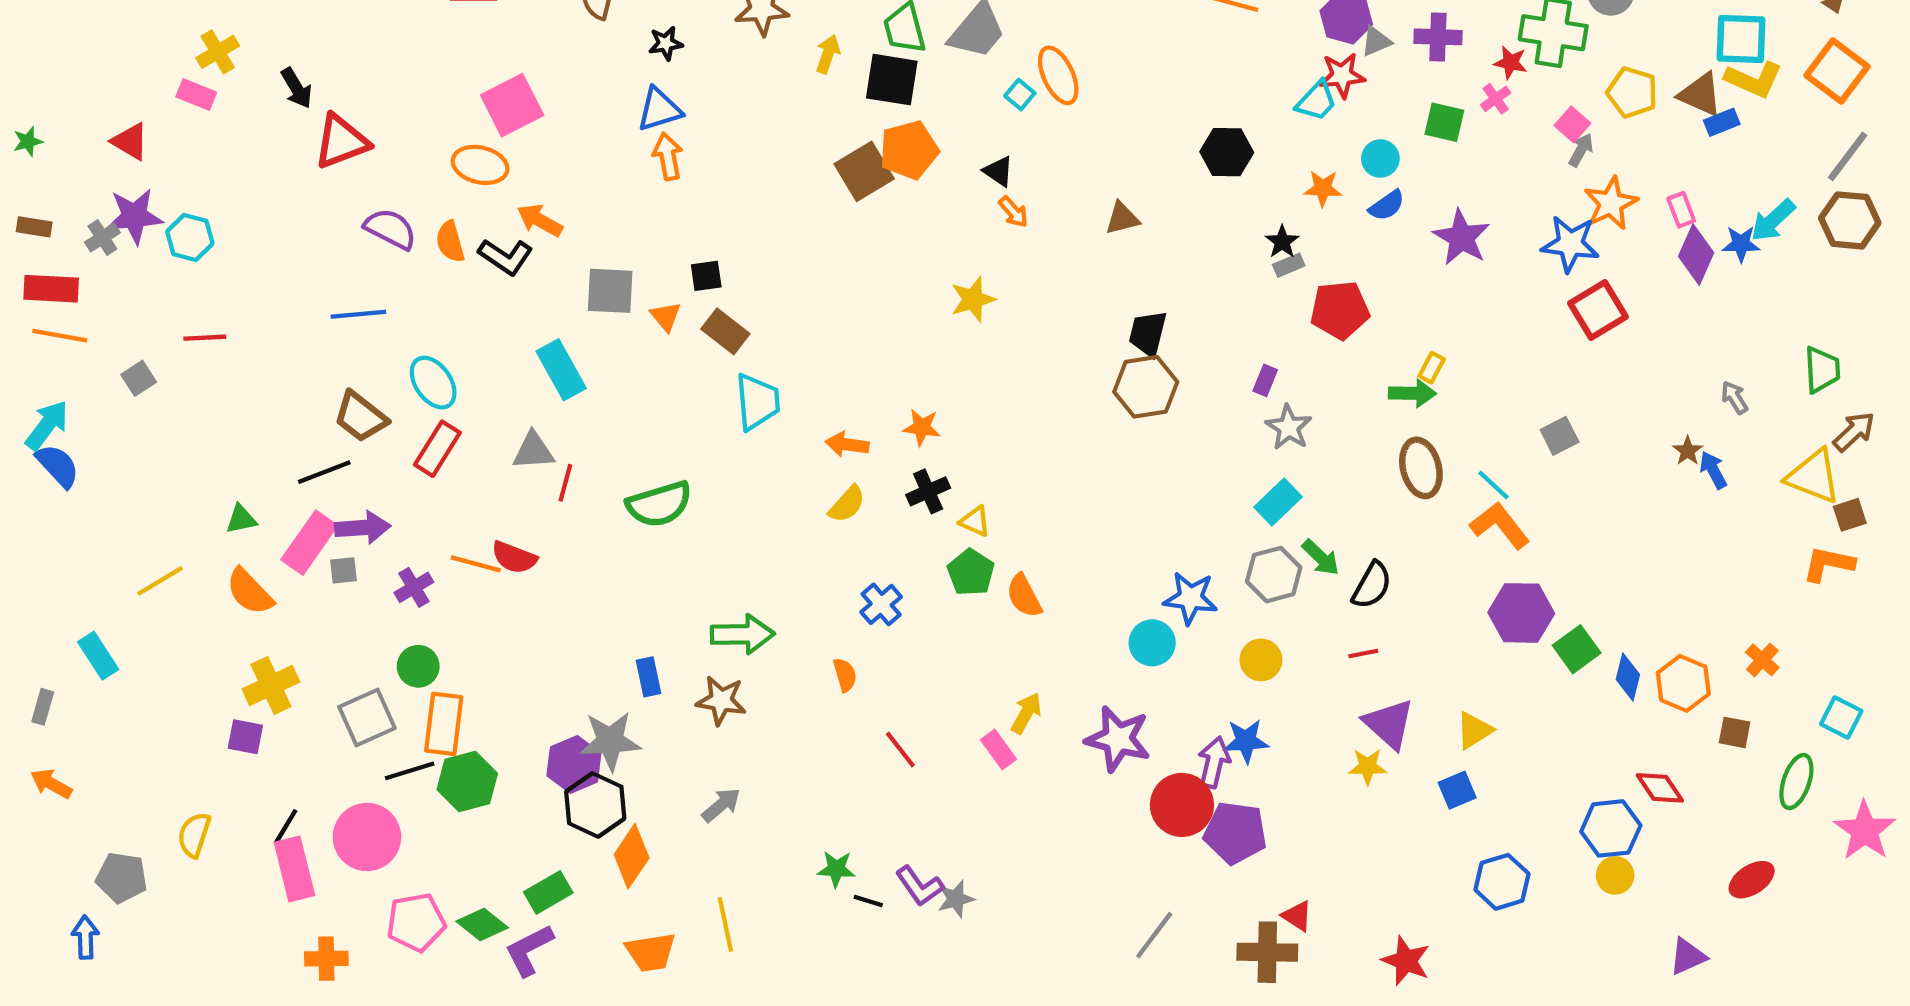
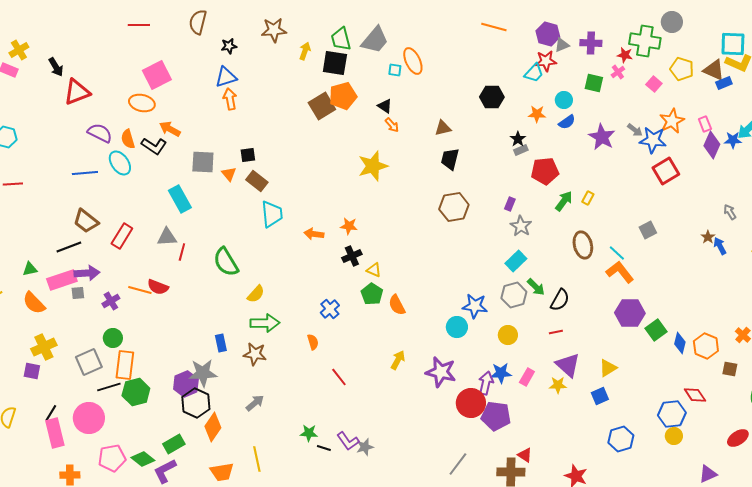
cyan square: (1020, 95) -> (395, 70), turned -32
gray arrow: (1581, 150) -> (635, 130), moved, turned 98
yellow star: (973, 299) -> (373, 166), size x1.4
black trapezoid: (1148, 333) -> (450, 159), moved
cyan ellipse: (433, 383) -> (120, 163), moved
green arrow: (1412, 393) -> (564, 201), moved, turned -55
green semicircle: (659, 504) -> (226, 262), turned 76
yellow semicircle: (847, 504) -> (256, 294), moved
pink rectangle: (309, 543) -> (62, 280), turned 36
pink rectangle: (998, 750) -> (527, 377), moved, turned 66

